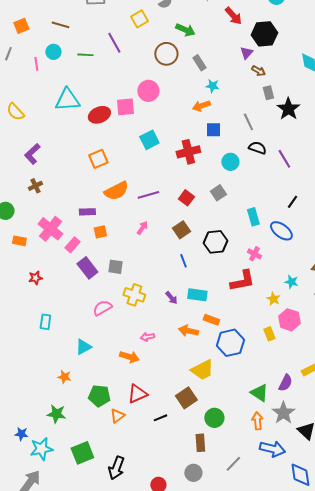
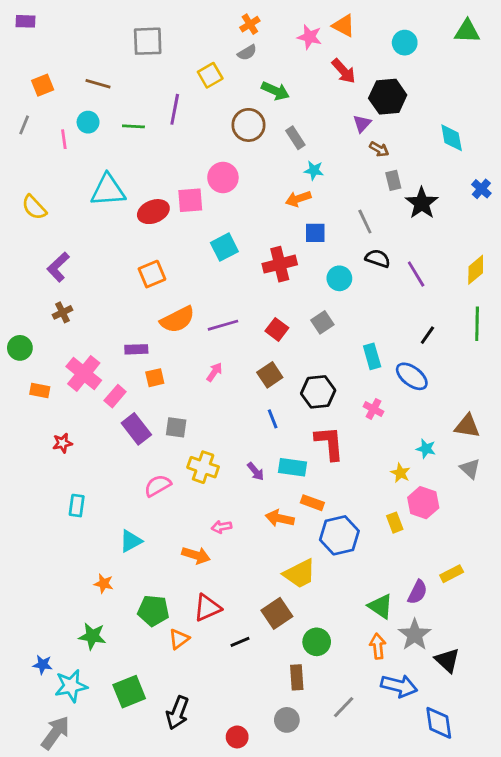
purple line: (114, 43) -> (175, 109), turned 40
red L-shape: (242, 281) -> (329, 443), moved, turned -84

